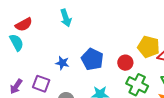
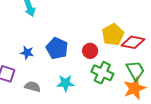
yellow pentagon: (149, 47) -> (113, 35), turned 30

